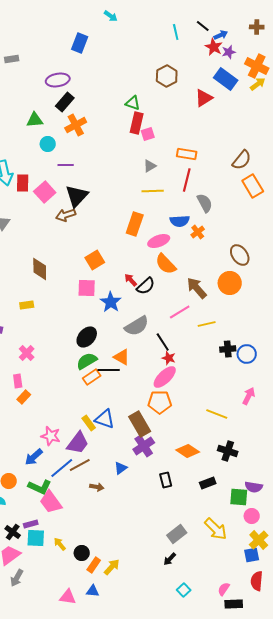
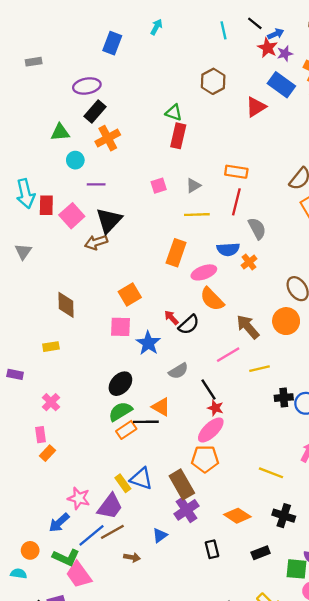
cyan arrow: (111, 16) -> (156, 27), moved, turned -96
pink square: (148, 134) -> (159, 186), moved
gray semicircle: (137, 326) -> (178, 371), size x0.7

